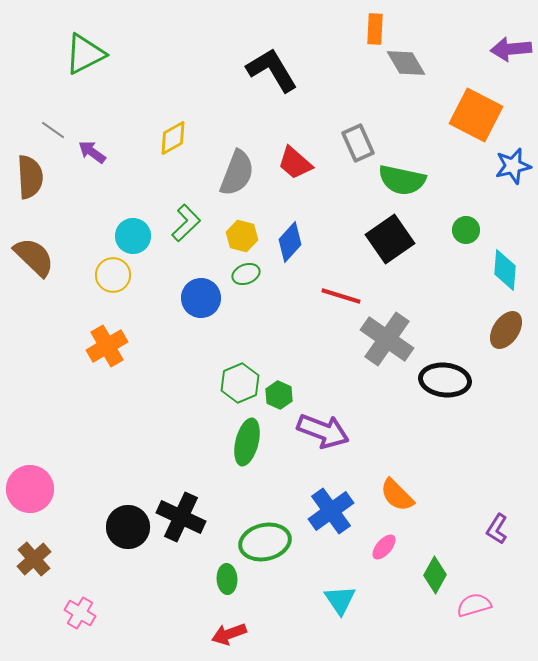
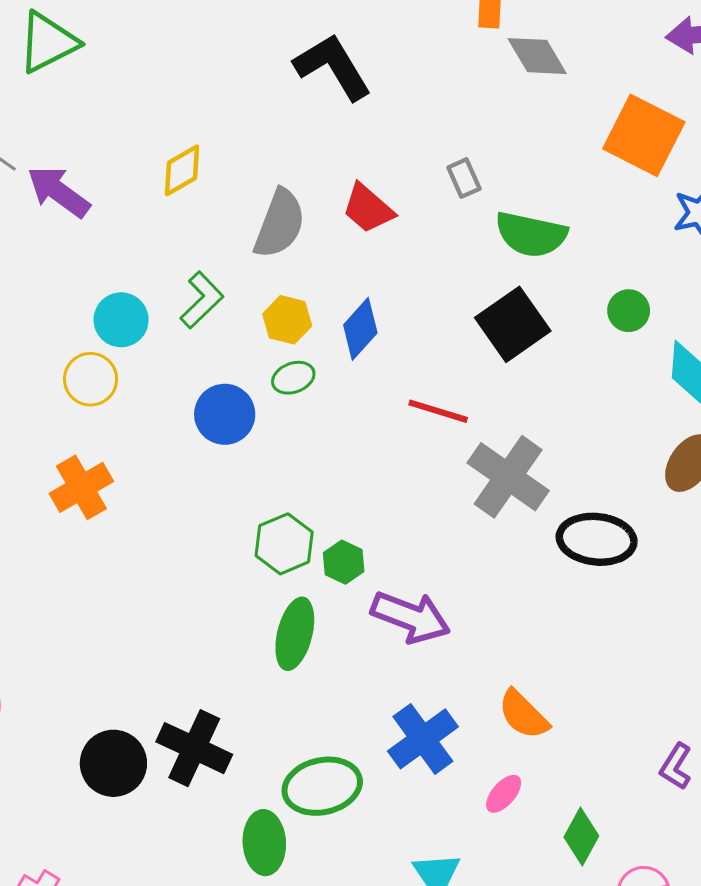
gray rectangle: (358, 143) -> (464, 178), size x0.7
purple arrow: (92, 152) -> (59, 192), size x1.5
green ellipse: (227, 579) -> (264, 843), size x1.4

